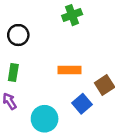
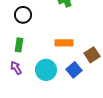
cyan circle: (45, 119) -> (46, 70), moved

